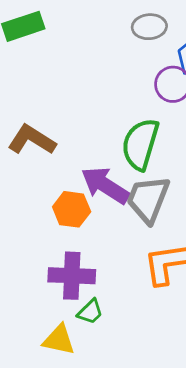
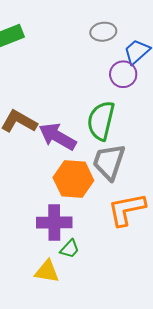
purple arrow: (105, 185) -> (58, 137), moved
orange hexagon: (72, 209) -> (73, 179), moved, size x1.4

